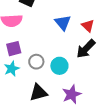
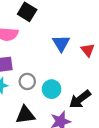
black arrow: (86, 49) -> (80, 99), moved

